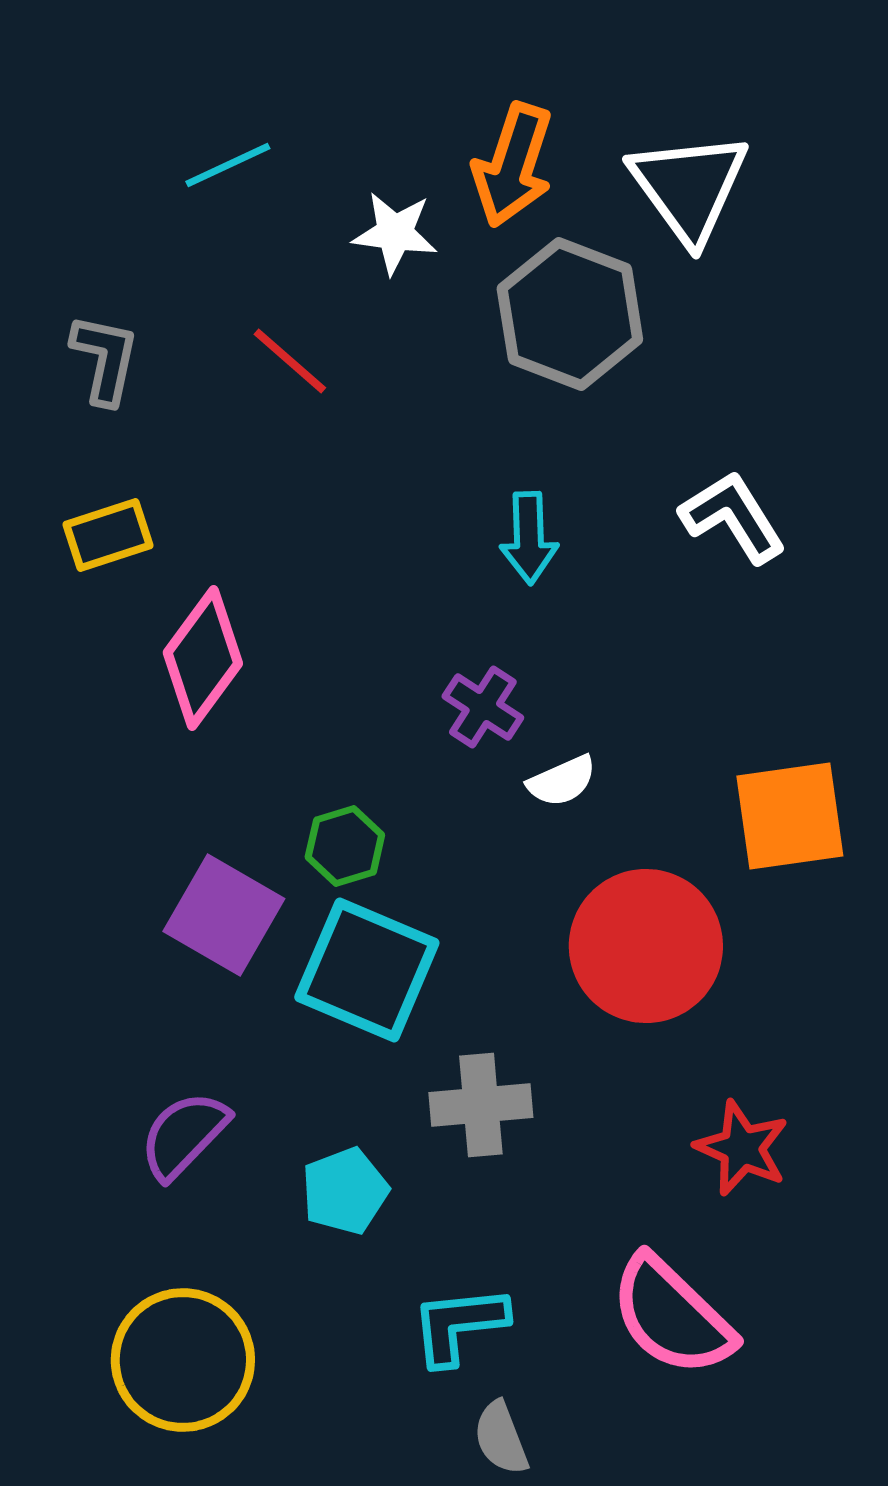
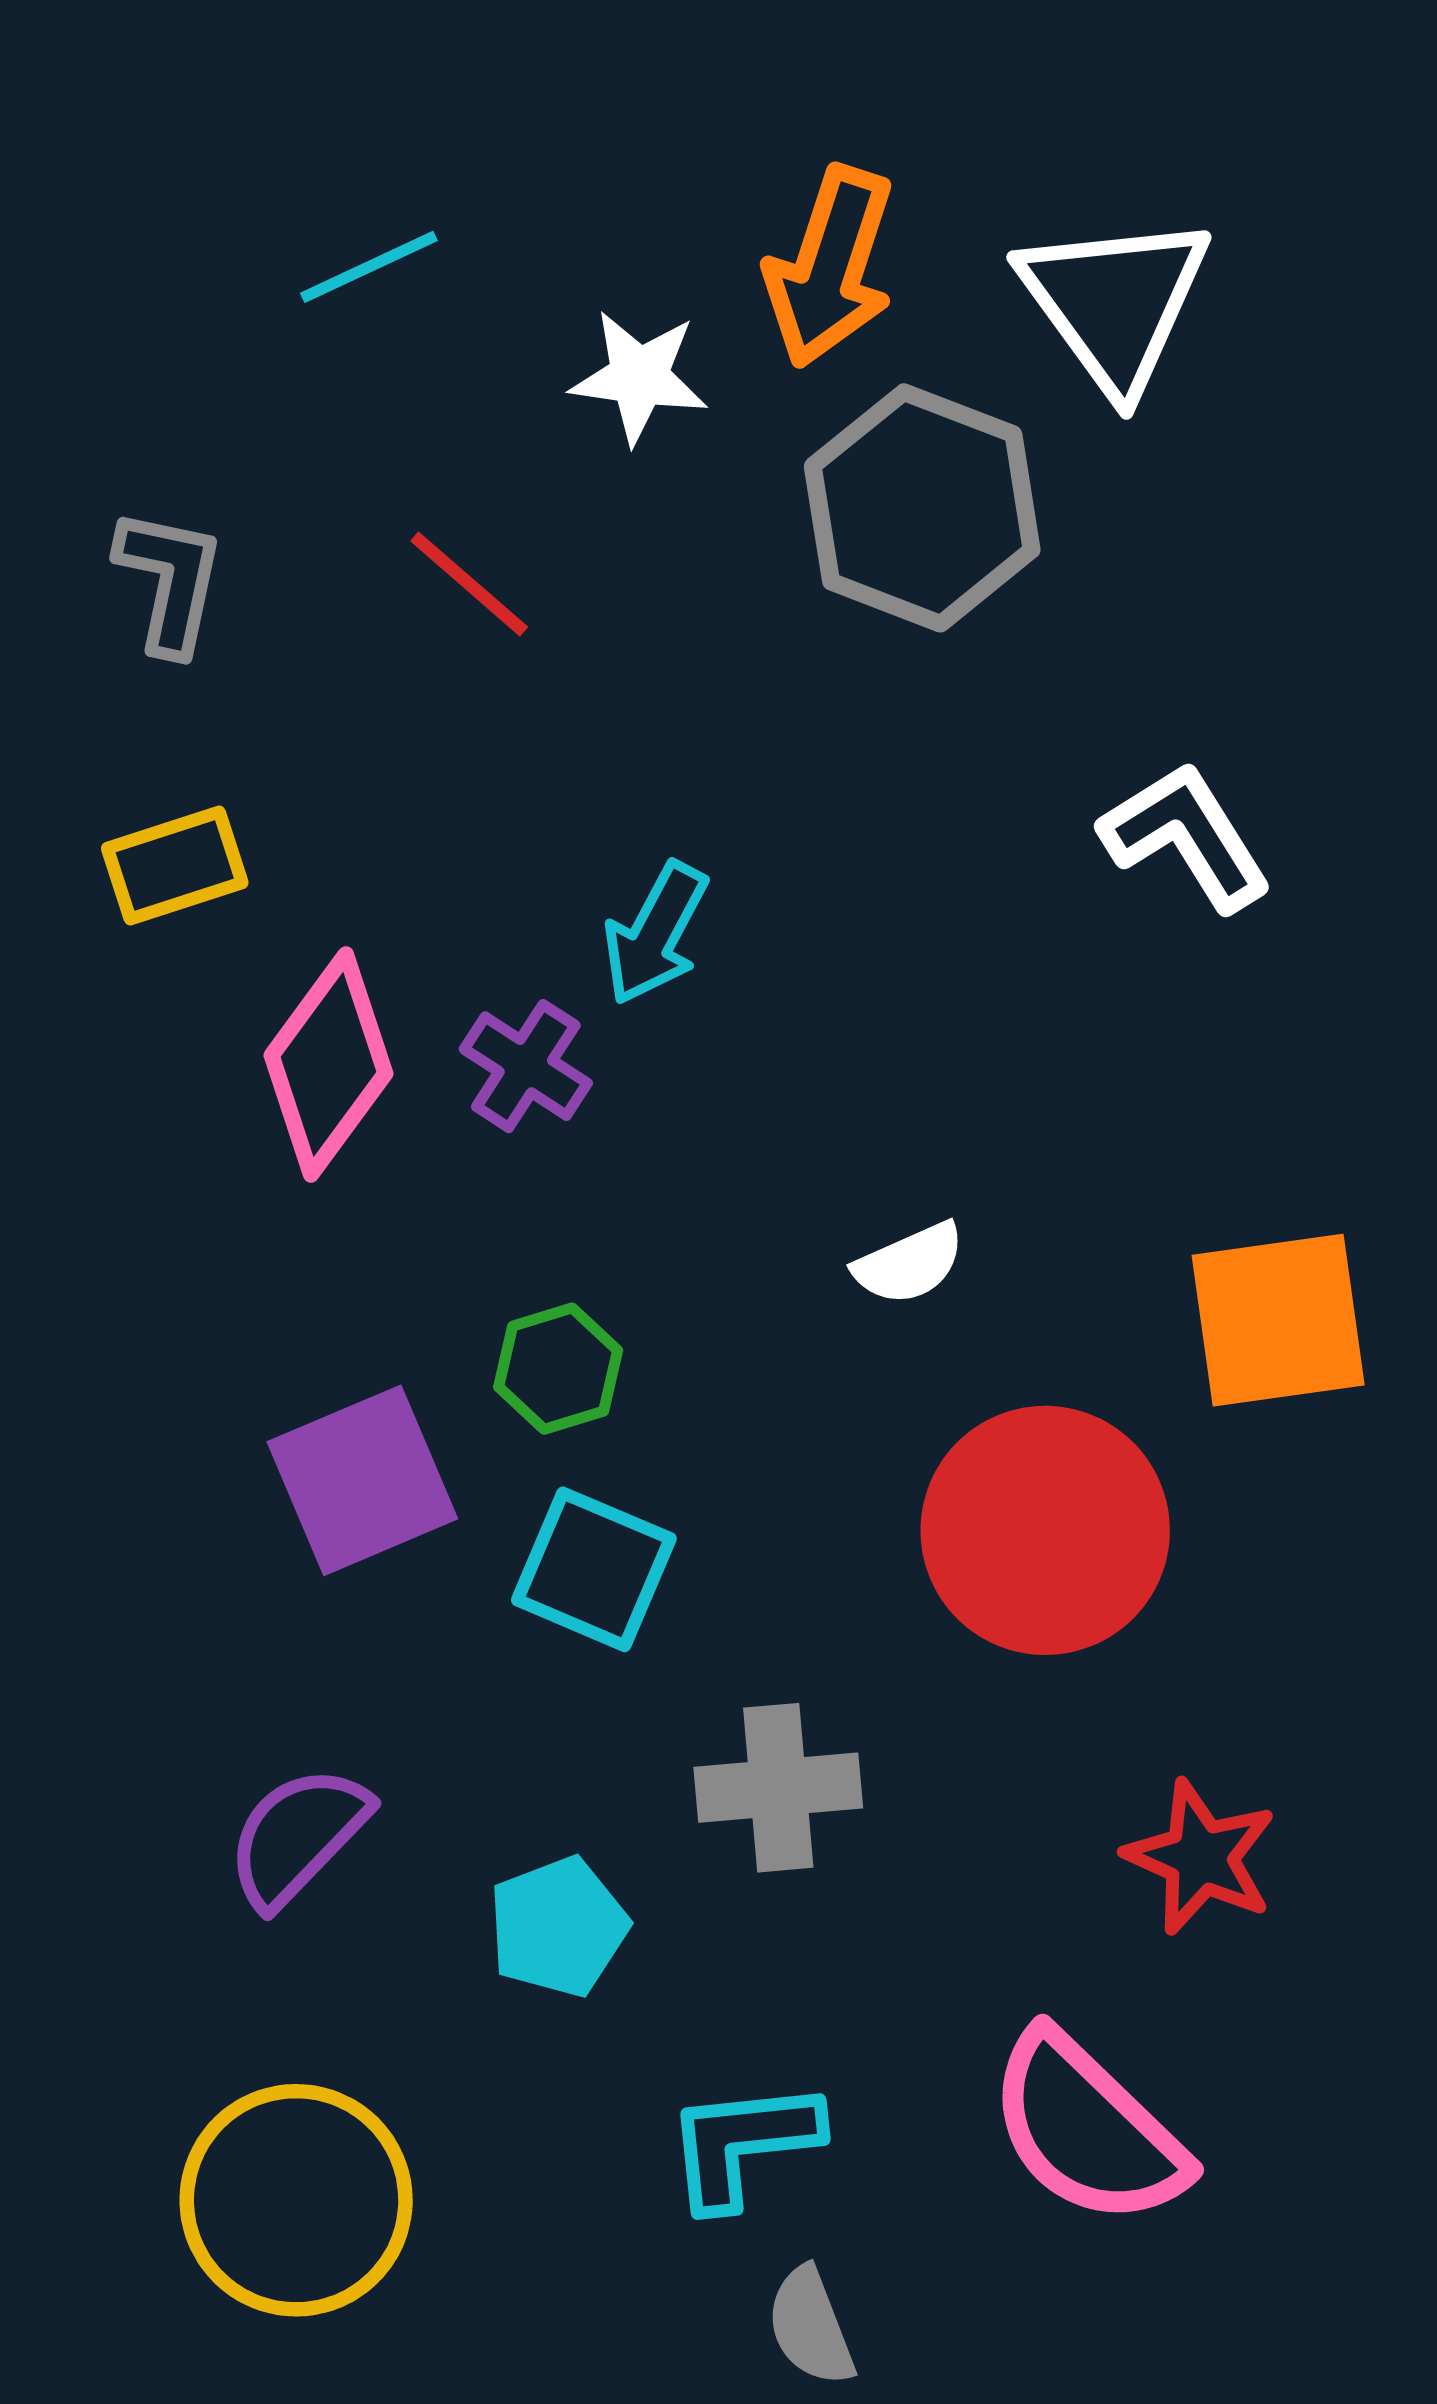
cyan arrow: (529, 538) -> (655, 933), moved, turned 30
purple cross: (483, 707) -> (526, 1066), moved
purple square: (224, 915) -> (362, 1480), turned 37
cyan square: (367, 970) -> (594, 1569), size x0.7

